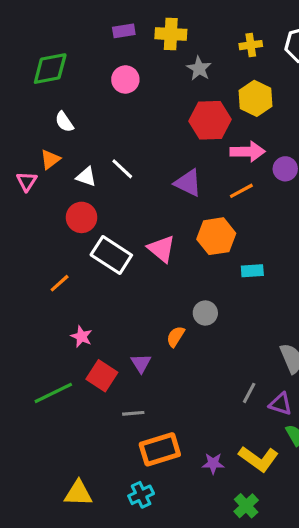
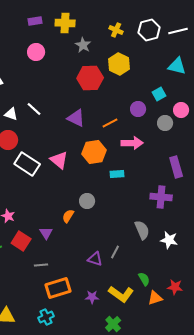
yellow cross: (251, 45) -> (116, 30), turned 32
pink arrow: (248, 152) -> (132, 143), moved
purple triangle: (281, 404) -> (95, 259), moved

